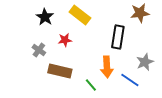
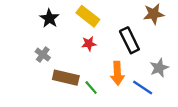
black rectangle: (118, 37) -> (129, 40), turned -35
red star: (65, 40) -> (89, 44), moved
green line: (91, 85) -> (91, 88), moved

